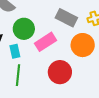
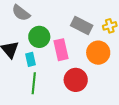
pink rectangle: (45, 42) -> (61, 50), turned -70

